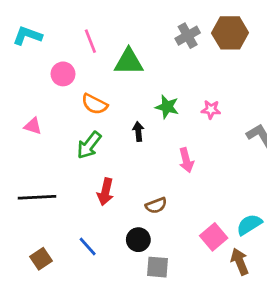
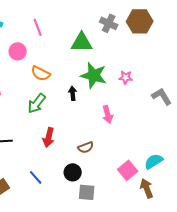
gray cross: (188, 36) -> (109, 23), turned -36
green triangle: (129, 62) -> (82, 42), moved
green star: (167, 107) -> (94, 75), size x1.5

